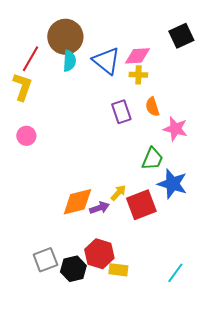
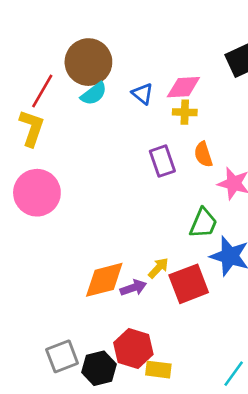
cyan semicircle: (69, 61) -> (94, 94), turned 50
blue triangle: (106, 61) -> (143, 94), size x0.6
pink circle: (26, 136) -> (37, 193), size x1.8

